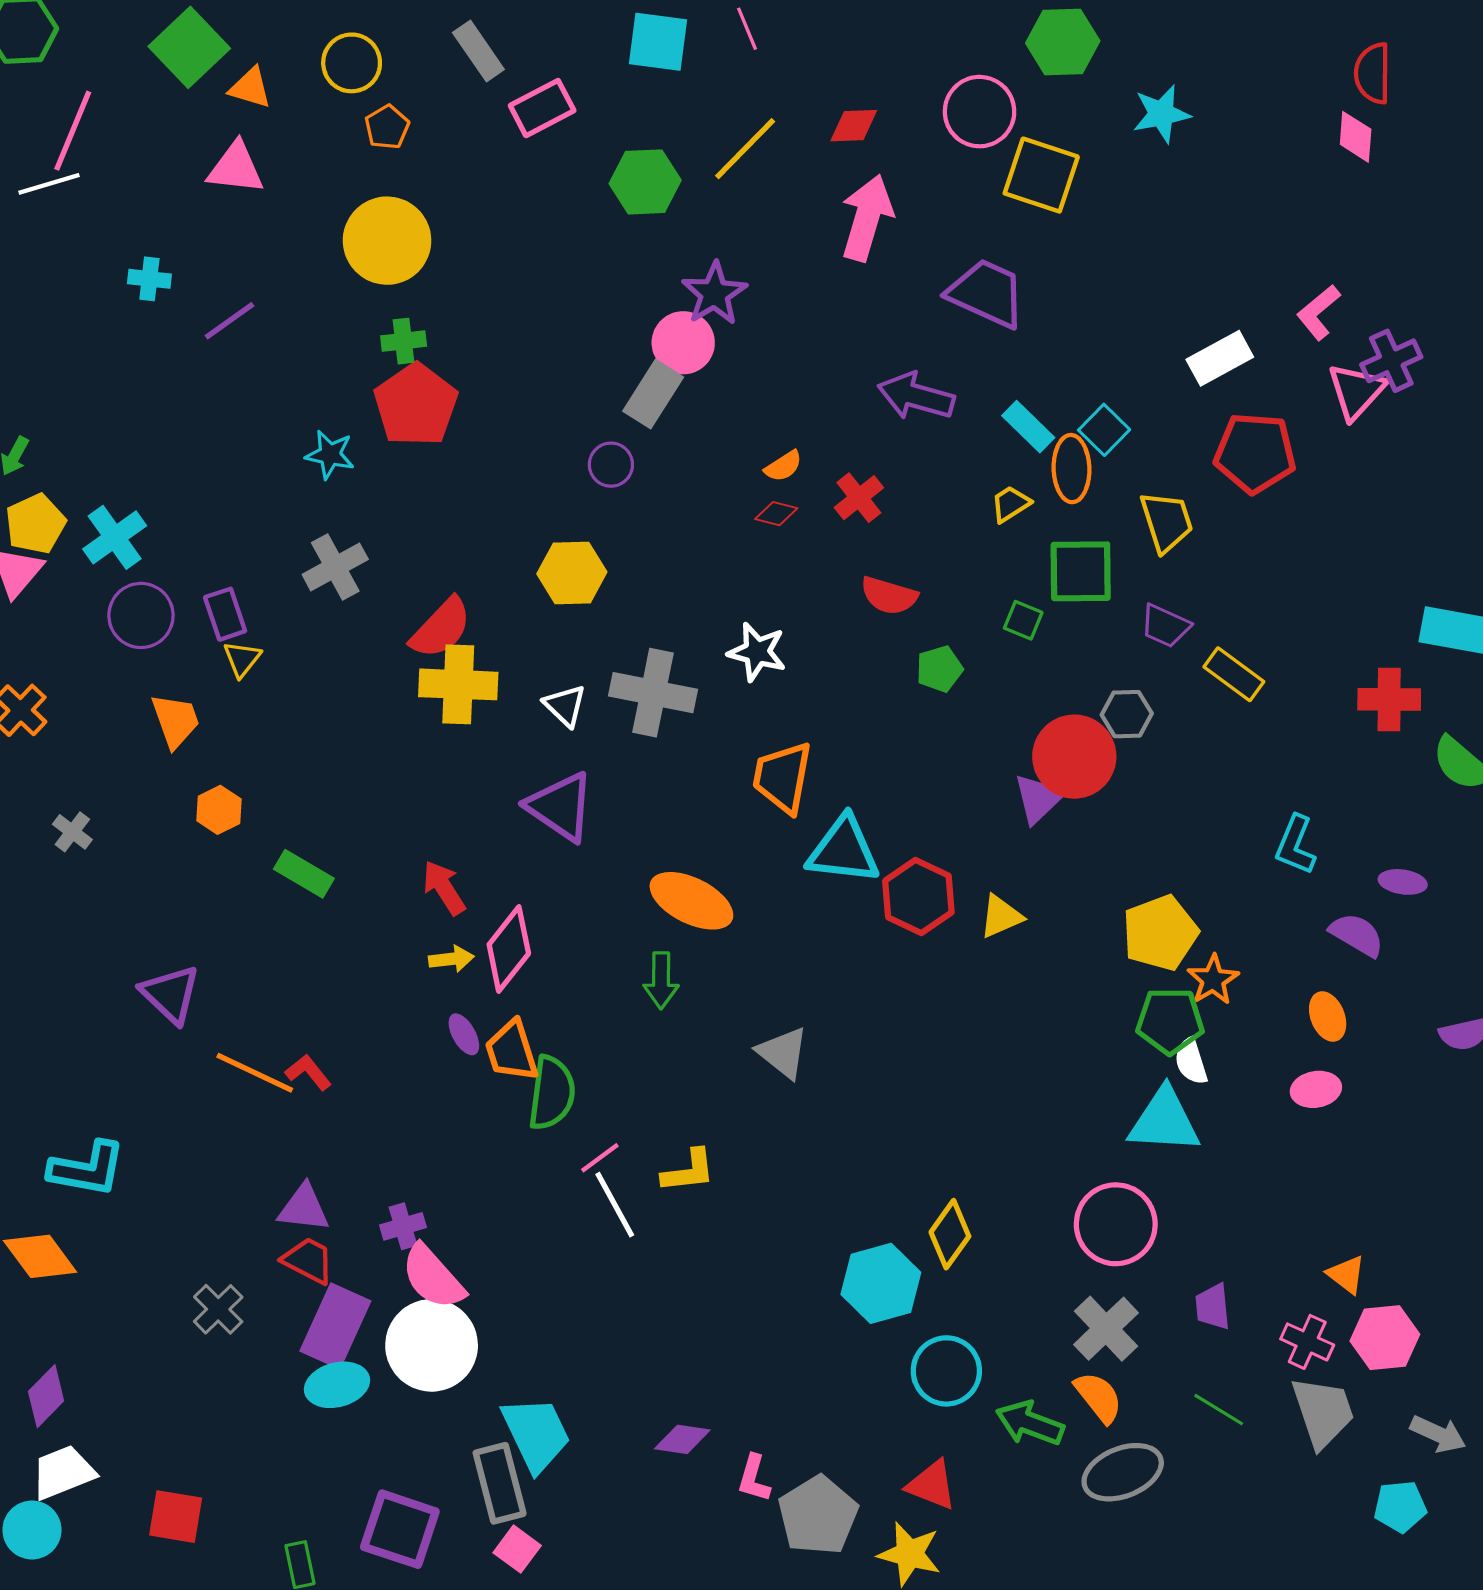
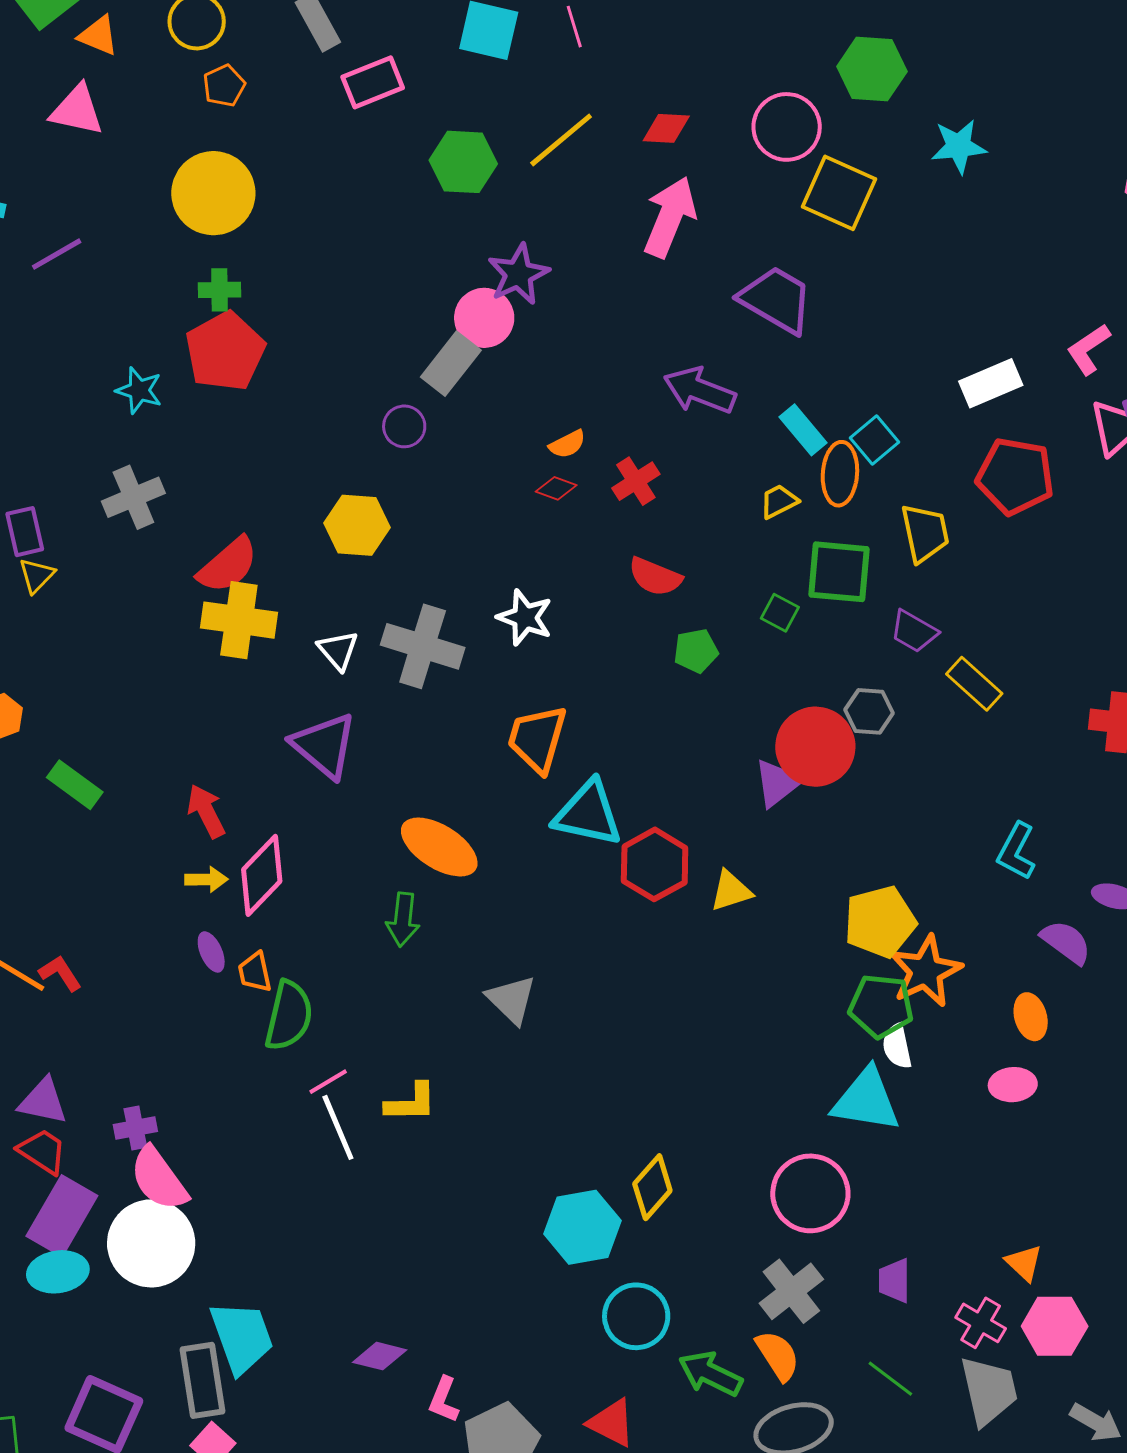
orange star: (1213, 980) -> (926, 971), size x1.5
orange trapezoid: (512, 1051) -> (255, 972), size x0.7

